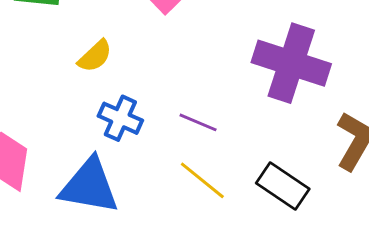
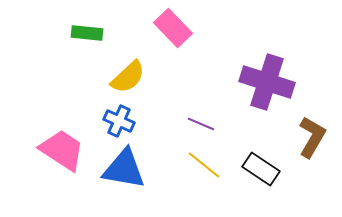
yellow semicircle: (95, 56) -> (128, 77), size x1.4
blue cross: (120, 118) -> (119, 121), moved

